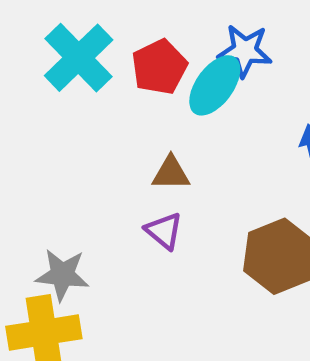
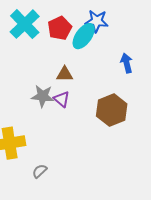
gray star: (62, 275) -> (43, 96), moved

